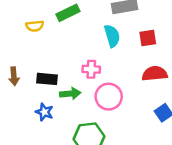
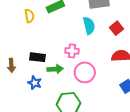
yellow semicircle: (35, 26) -> (29, 16), turned -96
red square: (148, 38) -> (117, 28), turned -32
brown arrow: (14, 76) -> (11, 65), moved

